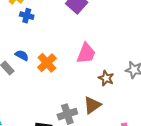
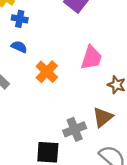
blue semicircle: (22, 55) -> (19, 47), moved

